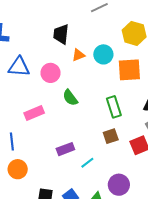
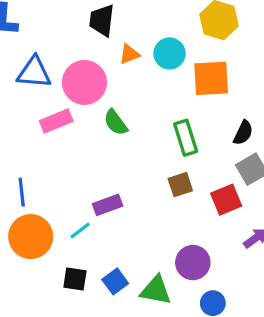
pink circle: (51, 73) -> (84, 82), size x1.4
pink rectangle: (34, 113) -> (56, 121), moved
cyan line: (87, 163) -> (80, 230), moved
orange circle: (18, 169) -> (31, 237), size x1.4

